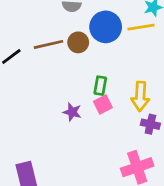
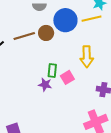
green rectangle: (100, 86) -> (52, 70), moved
yellow arrow: (140, 96) -> (87, 57), moved

